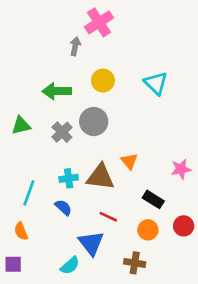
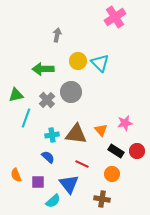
pink cross: (99, 22) -> (115, 17), moved
cyan triangle: (156, 83) -> (100, 63), moved
orange triangle: (129, 161) -> (101, 130), moved
pink star: (181, 169) -> (125, 123), moved
cyan line: (29, 193) -> (26, 118), moved
red circle: (184, 226) -> (137, 151), moved
purple square: (13, 264) -> (38, 182), moved

